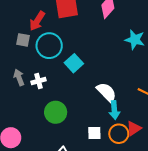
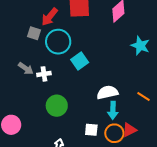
gray arrow: (19, 77) -> (26, 68), turned 140
white semicircle: (107, 92) -> (107, 92), turned -65

